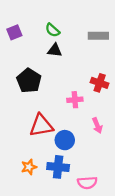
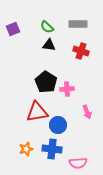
gray rectangle: (98, 36) -> (78, 24), moved
black pentagon: (29, 81) -> (46, 82), moved
red cross: (100, 83) -> (81, 51), moved

